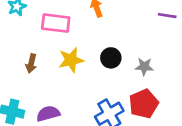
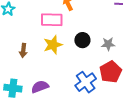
pink rectangle: (56, 23) -> (52, 20), moved

